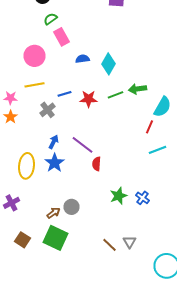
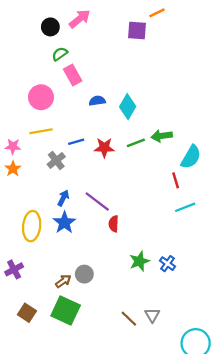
red line: (150, 127) -> (176, 180), turned -40

